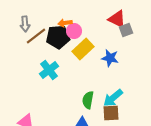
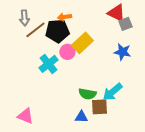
pink circle: (74, 31) -> (67, 52), moved
blue star: (110, 58) -> (122, 52), moved
green semicircle: (88, 100) -> (87, 94), turned -90
brown square: (111, 113) -> (99, 107), moved

